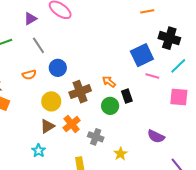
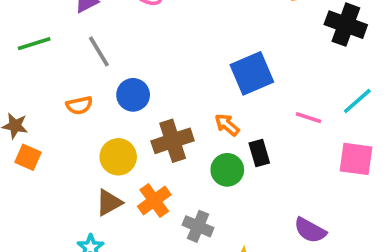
black cross: (169, 38) -> (346, 25), moved
blue square: (142, 55) -> (252, 73), moved

